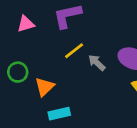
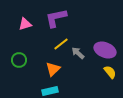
orange triangle: (45, 87) -> (53, 69), moved

